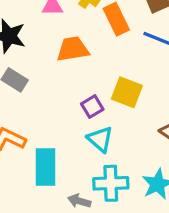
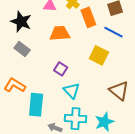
yellow square: (127, 92) -> (99, 55), moved
purple square: (92, 107) -> (61, 69), moved, turned -32

